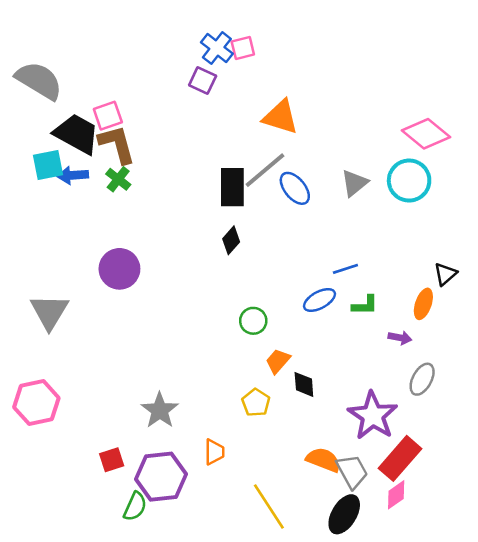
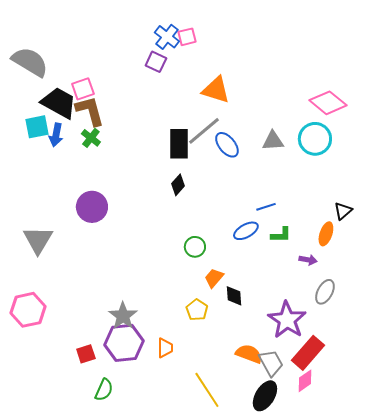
blue arrow: (73, 175) -> (56, 135), turned -75
gray triangle: (355, 183) -> (273, 141), turned 35
purple hexagon: (161, 477) -> (124, 343), moved

